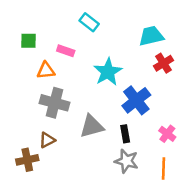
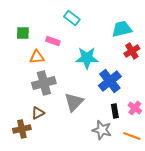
cyan star: (108, 72) -> (87, 58), turned 30
gray cross: (55, 103) -> (44, 83), turned -30
gray triangle: (92, 126) -> (74, 102), turned -30
black rectangle: (125, 134) -> (115, 111), moved
orange line: (164, 168) -> (132, 136), turned -72

